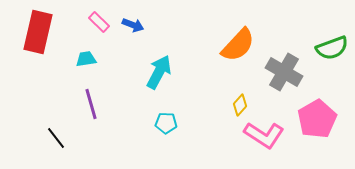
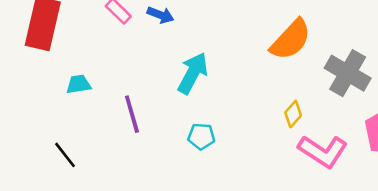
cyan trapezoid: (86, 59) -> (79, 84), moved
purple line: (91, 104) -> (132, 114), moved

